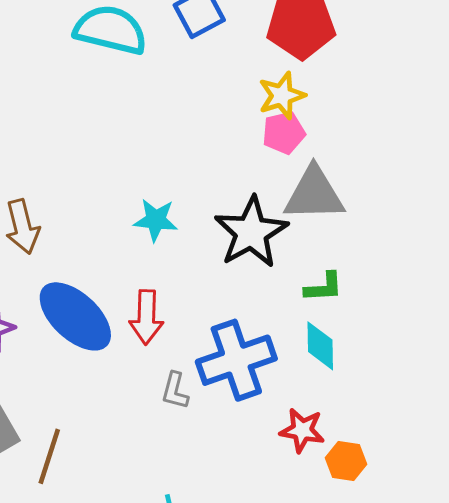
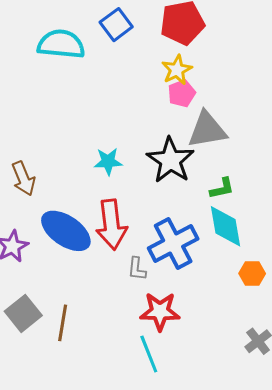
red arrow: (146, 317) -> (111, 225), size x1.4
cyan diamond: (320, 346) -> (225, 226), size x1.4
red star: (302, 430) -> (160, 311), moved, size x1.4
orange hexagon: (346, 461) -> (252, 273), moved

